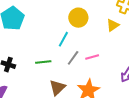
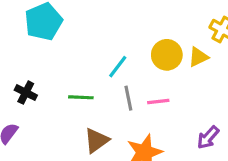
yellow circle: (78, 18) -> (167, 55), moved
gray line: (73, 58) -> (128, 98), turned -56

